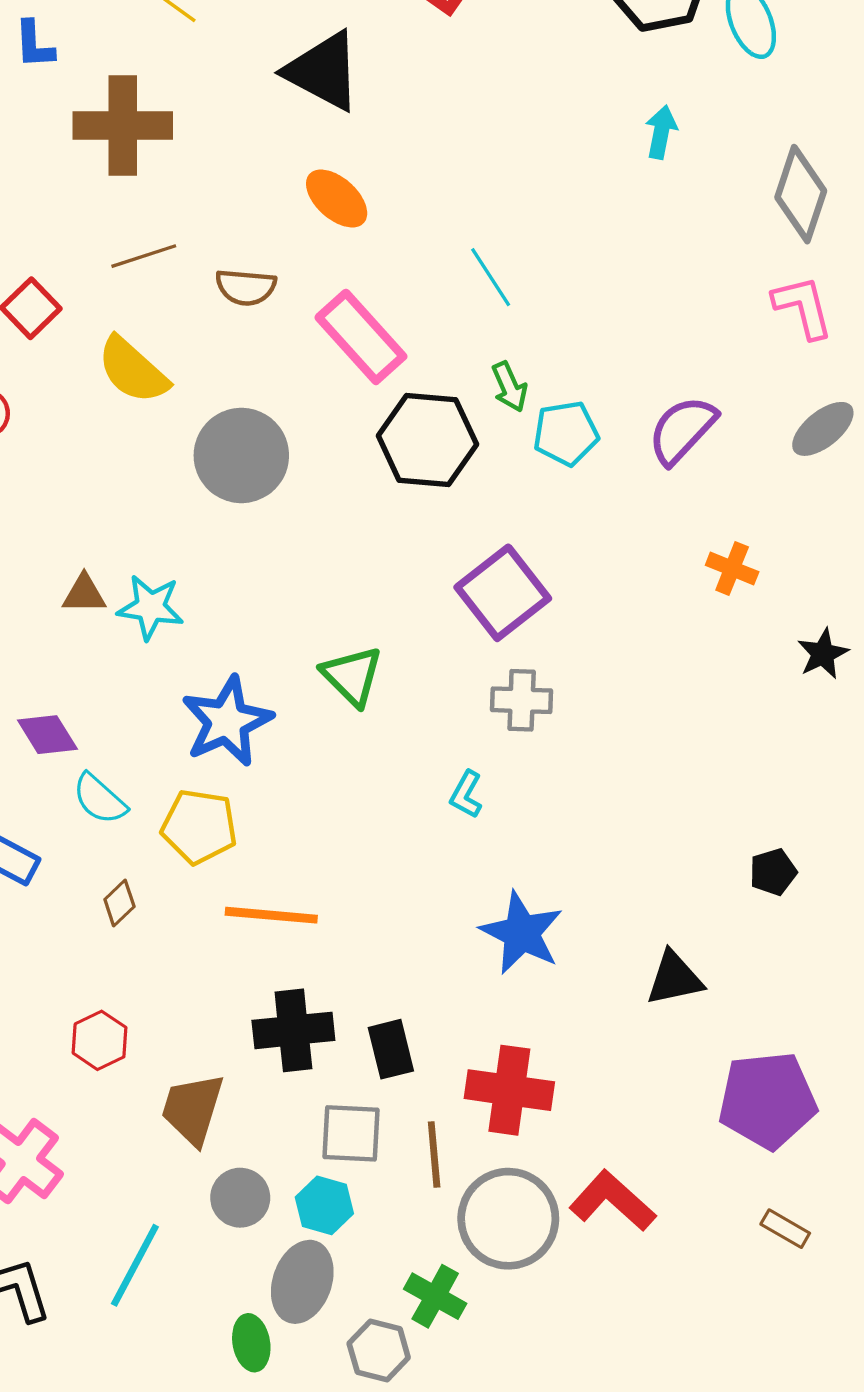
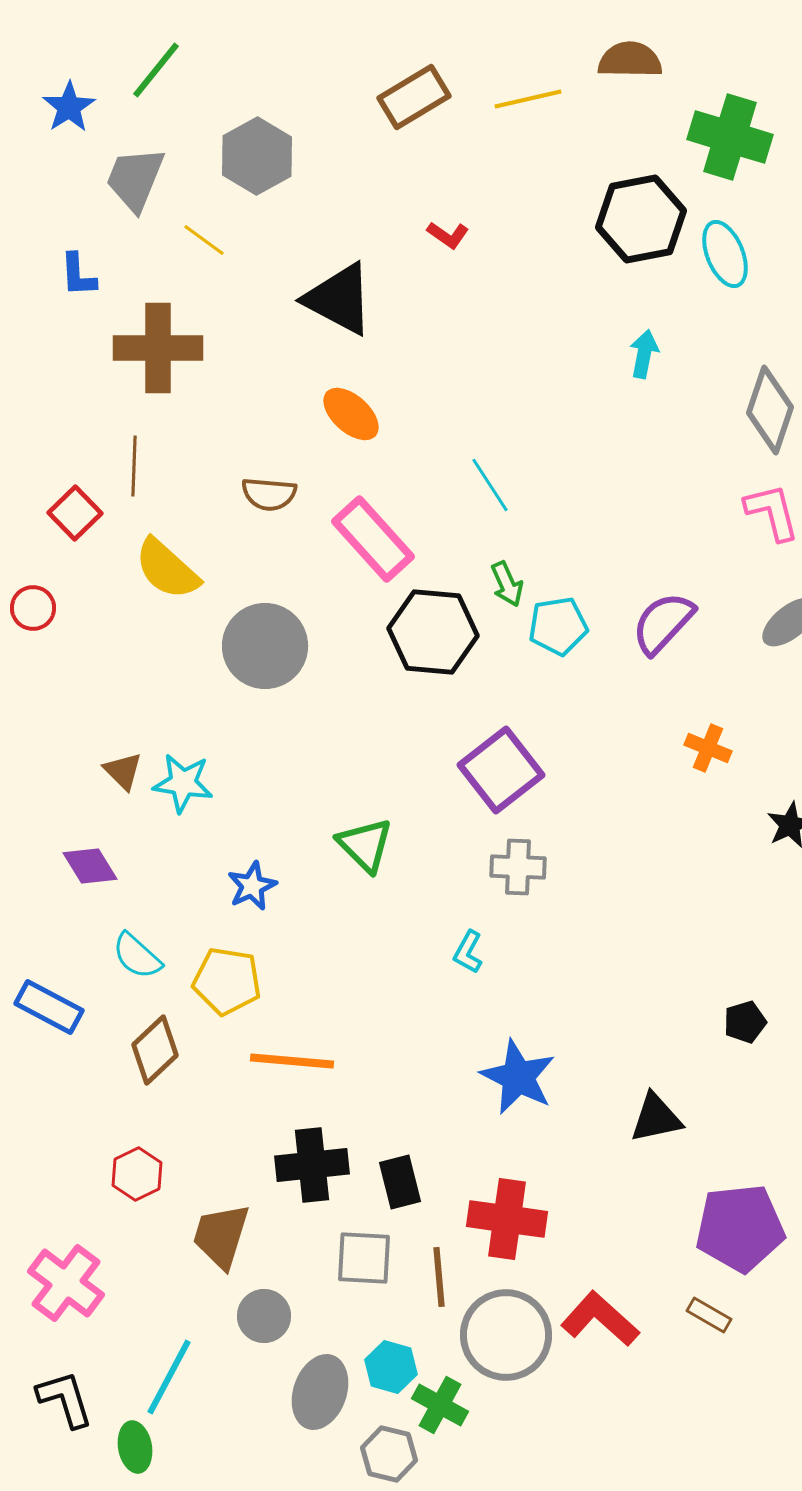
brown line: (144, 256) -> (134, 466), moved, turned -70
brown triangle: (84, 594) -> (123, 771), turned 45
blue star: (227, 721) -> (252, 886), size x0.6
purple diamond: (47, 735) -> (90, 866), moved
brown diamond: (119, 903) -> (155, 1050), size x1.6
cyan hexagon: (324, 1205) -> (391, 1367), moved
brown rectangle: (785, 1229) -> (709, 1315), moved
green ellipse: (251, 1343) -> (135, 1447), moved

